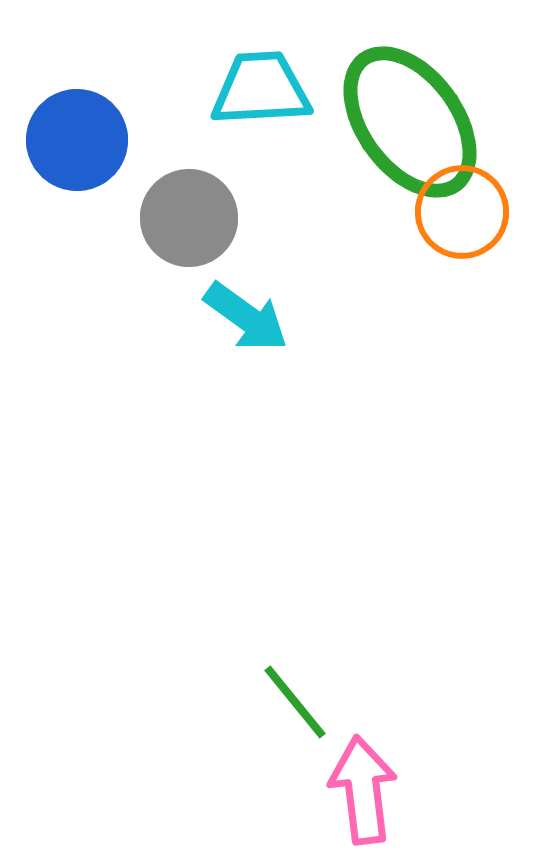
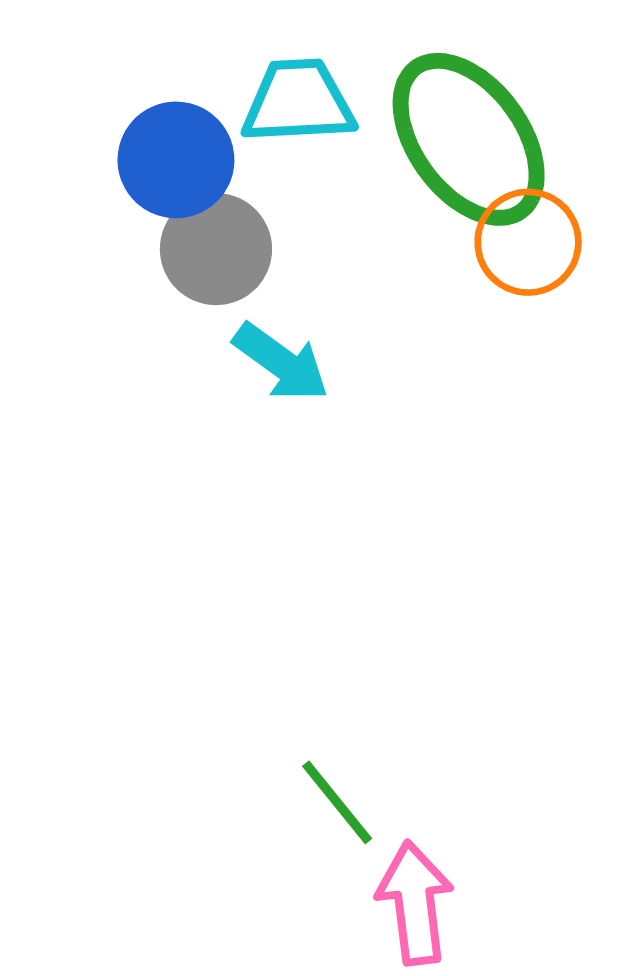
blue circle: (77, 140) -> (176, 160), moved

